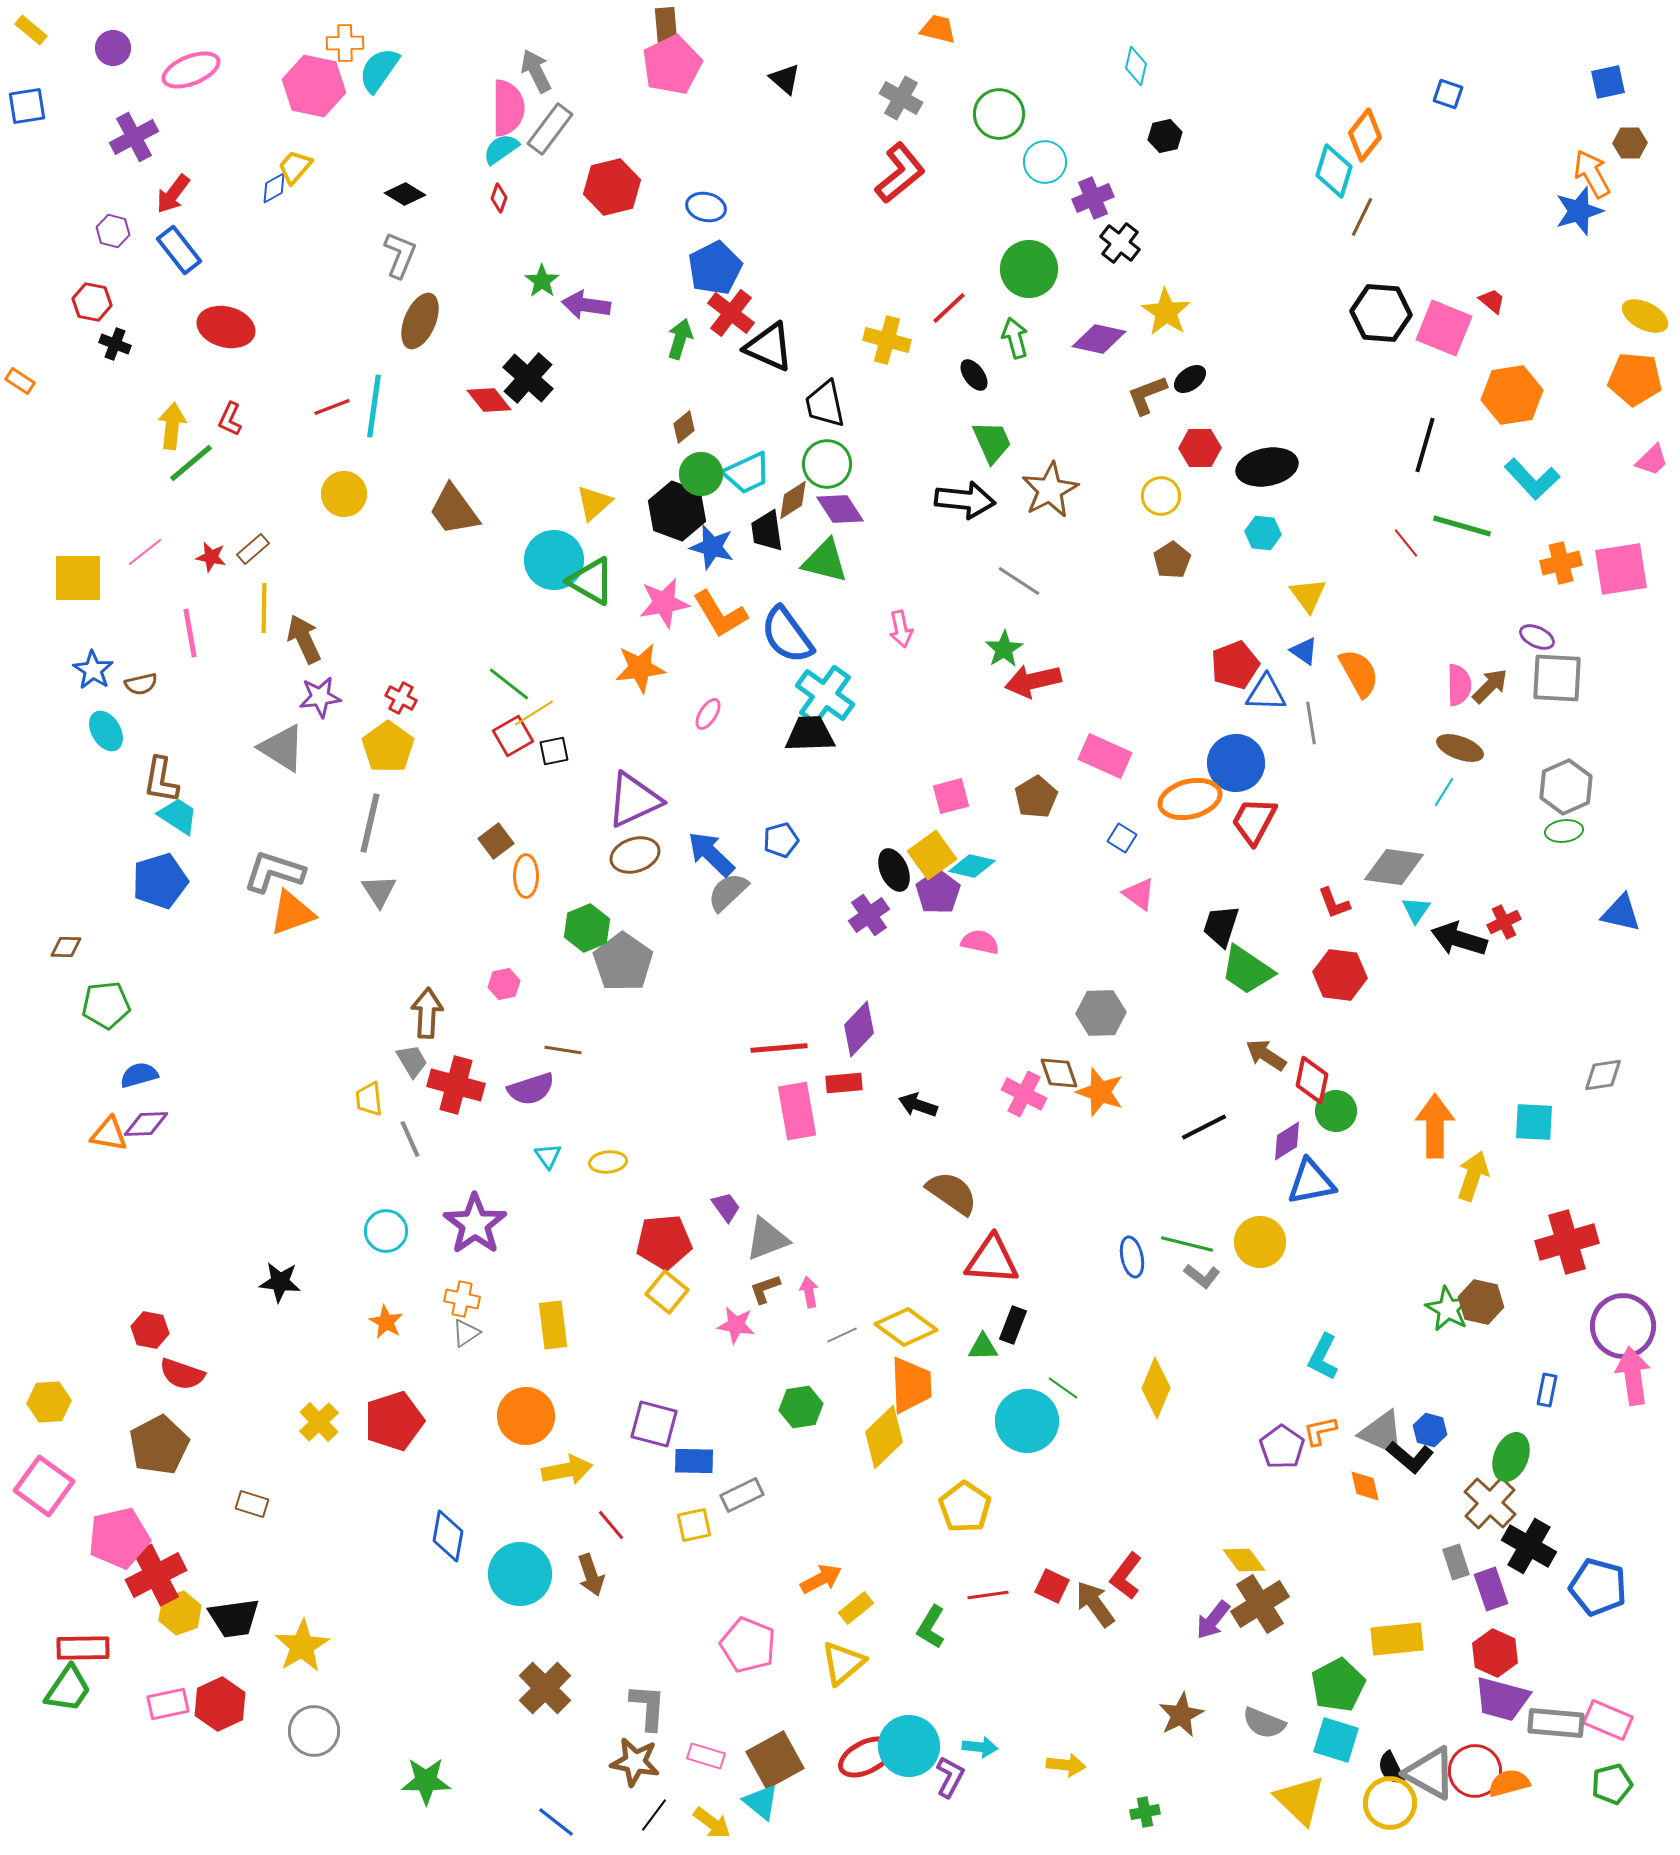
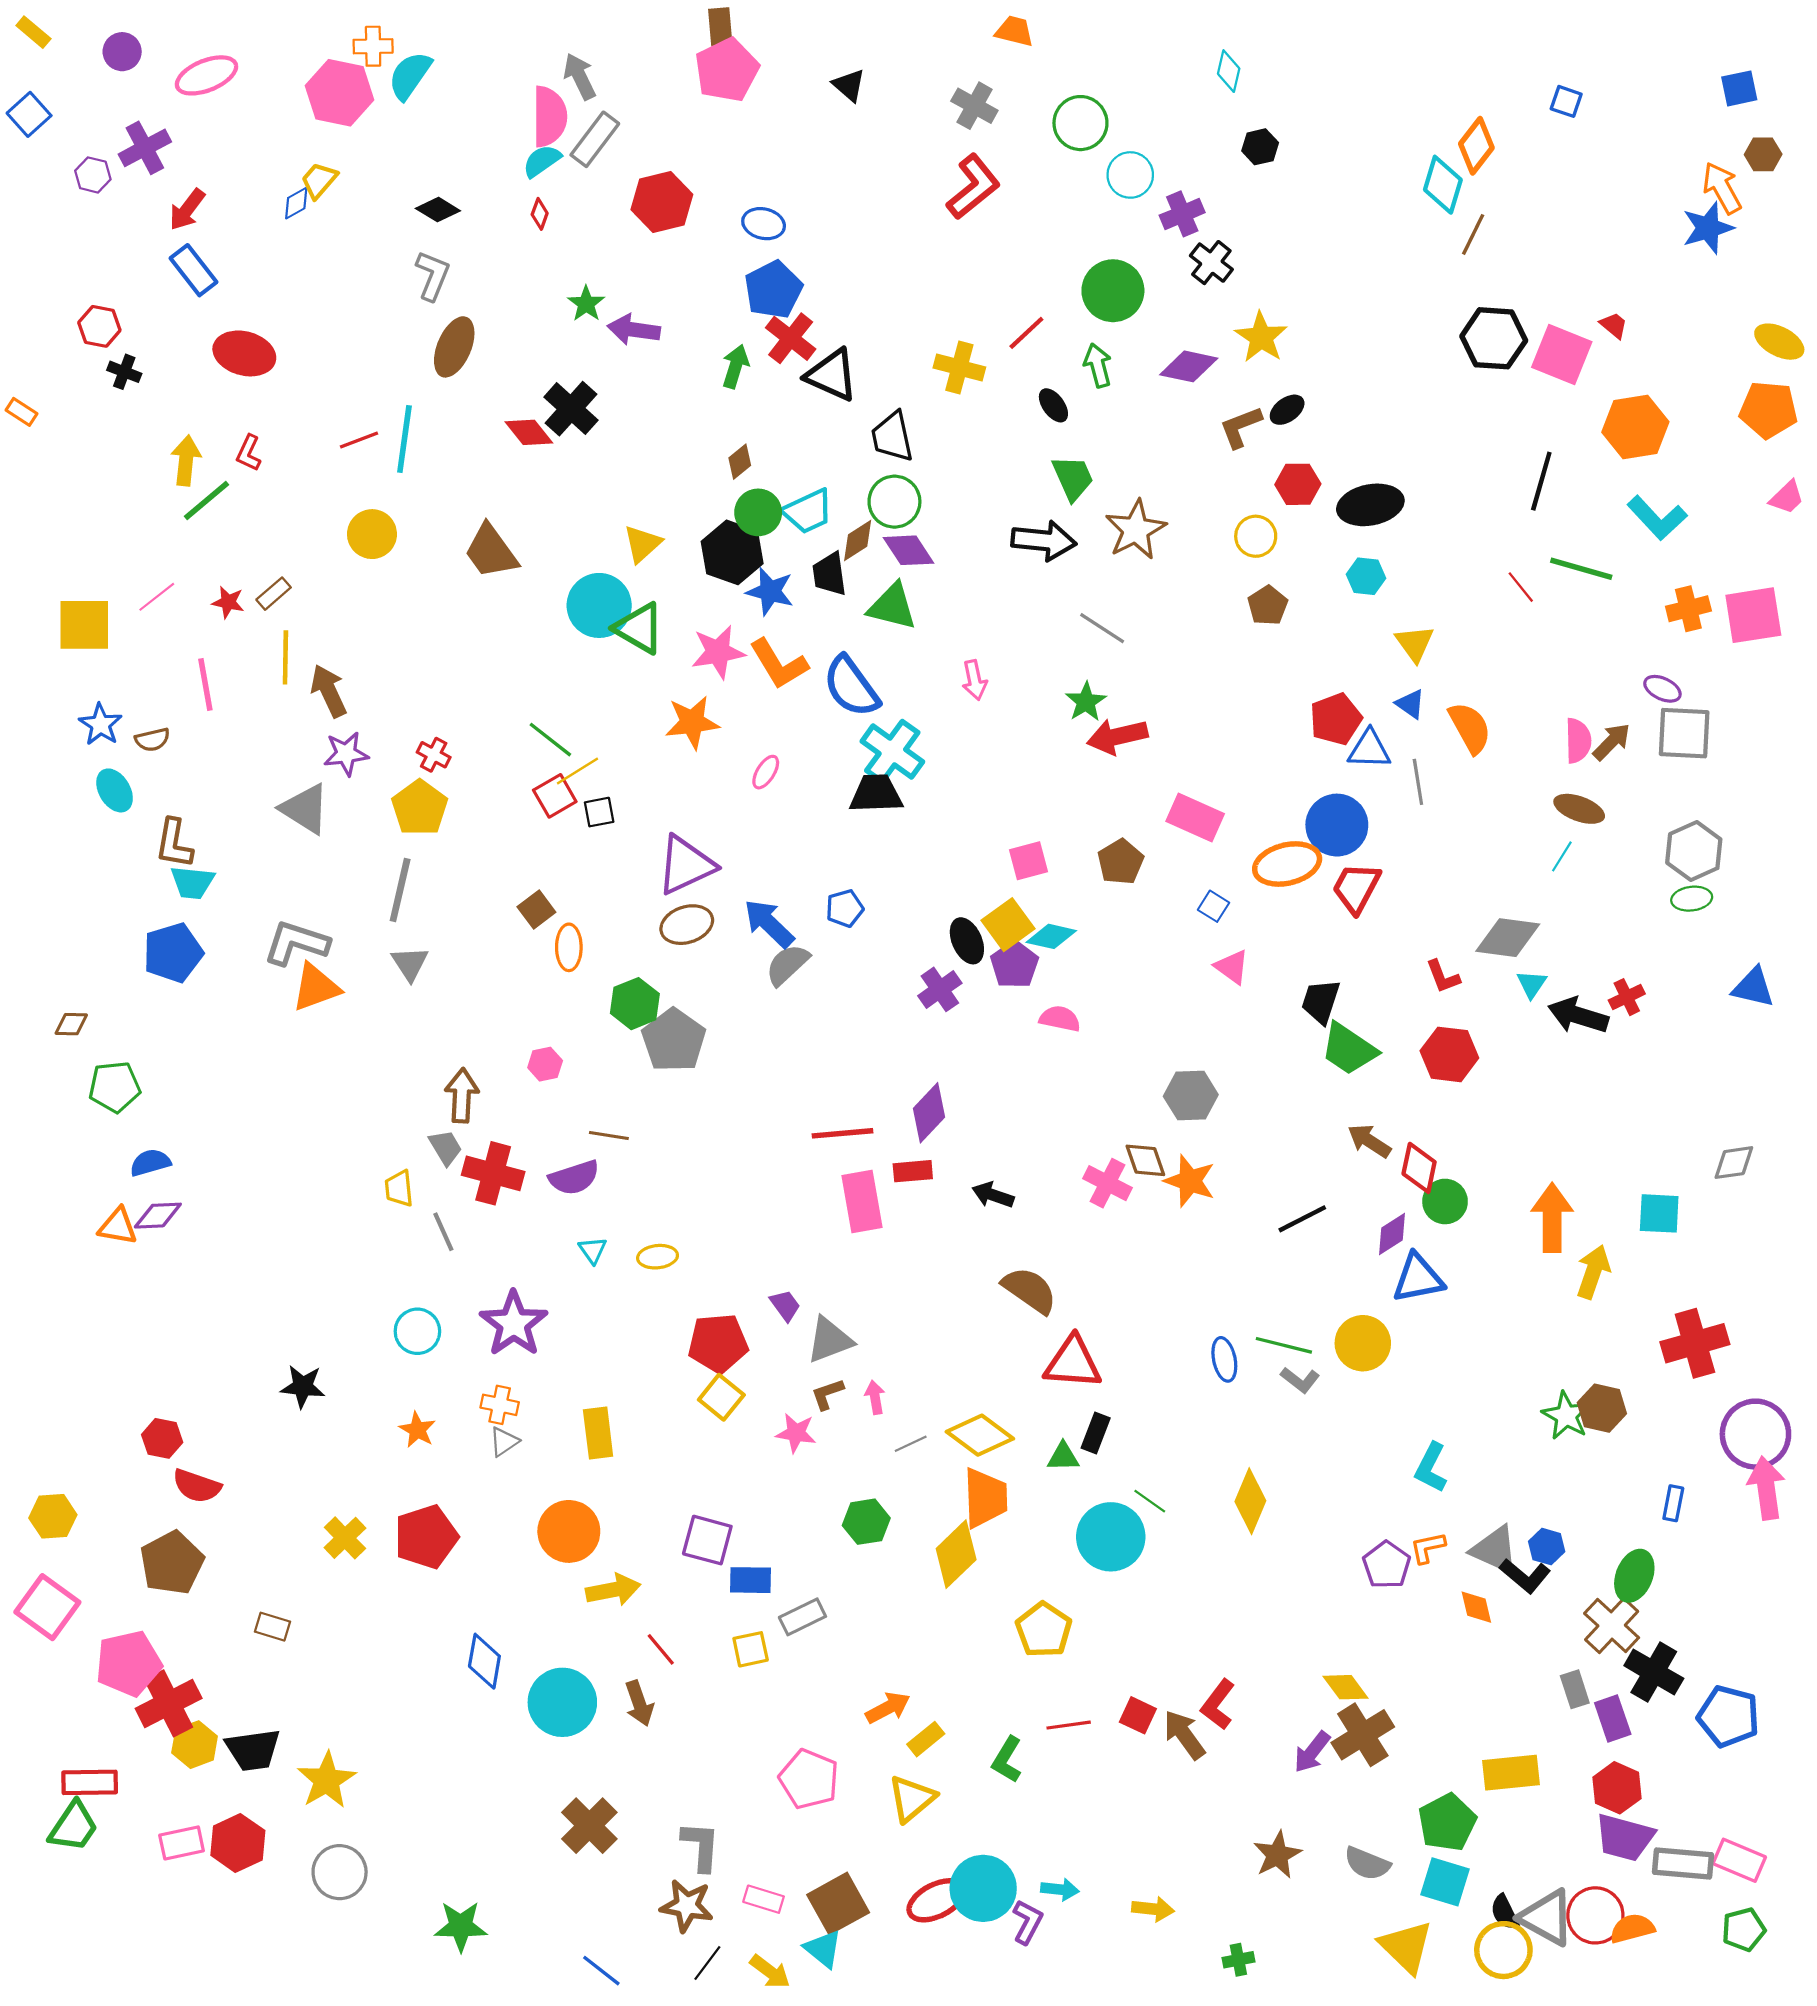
blue square: (27, 106) -> (29, 114), turned -33
purple hexagon: (113, 231) -> (93, 175), moved
cyan trapezoid: (178, 816) -> (192, 882), turned 153

